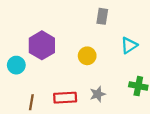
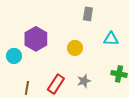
cyan triangle: (129, 45) -> (111, 39), turned 35
red rectangle: (65, 98) -> (56, 84), turned -54

